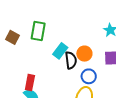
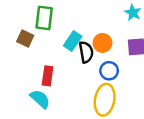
brown square: (12, 37) -> (25, 39), moved
red rectangle: (30, 83) -> (48, 76), moved

